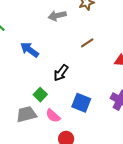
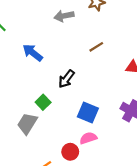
gray trapezoid: (26, 114) -> (27, 123), turned -45
pink semicircle: (53, 116) -> (88, 138), moved, turned 119

